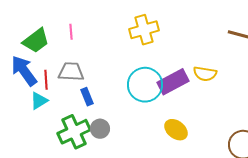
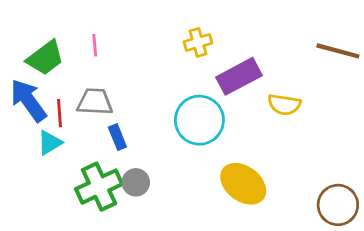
yellow cross: (144, 30) -> (198, 42), size x0.7
purple rectangle: (173, 82) -> (239, 76), moved
yellow ellipse: (176, 130) -> (243, 184), size x1.4

